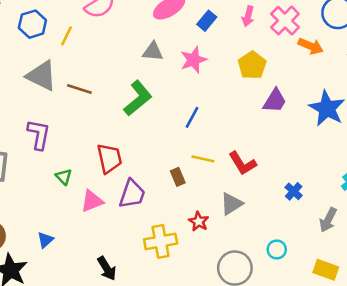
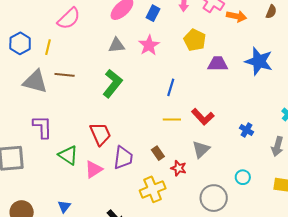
brown line: (79, 89) -> (65, 75), moved
purple trapezoid: (275, 101) -> (218, 64), turned -110
blue line: (192, 117) -> (171, 87), moved
green triangle: (64, 177) -> (68, 155), size x1.5
brown rectangle: (178, 177) -> (158, 153), moved

